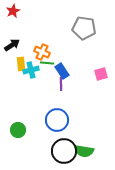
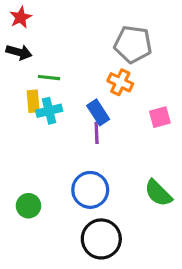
black arrow: (12, 45) -> (19, 52), moved, turned 49
orange cross: (42, 52) -> (120, 82), moved
green line: (47, 63) -> (49, 78), moved
green semicircle: (84, 151) -> (158, 193), moved, turned 36

